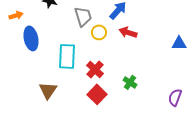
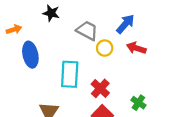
gray trapezoid: (83, 16) -> (87, 31), turned -45

